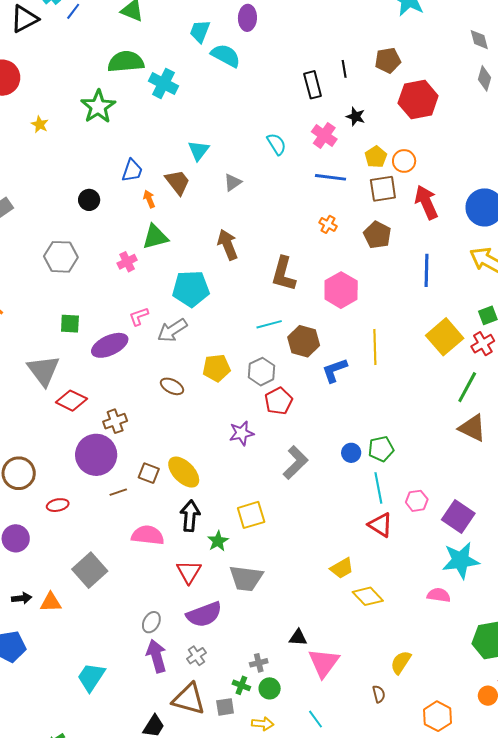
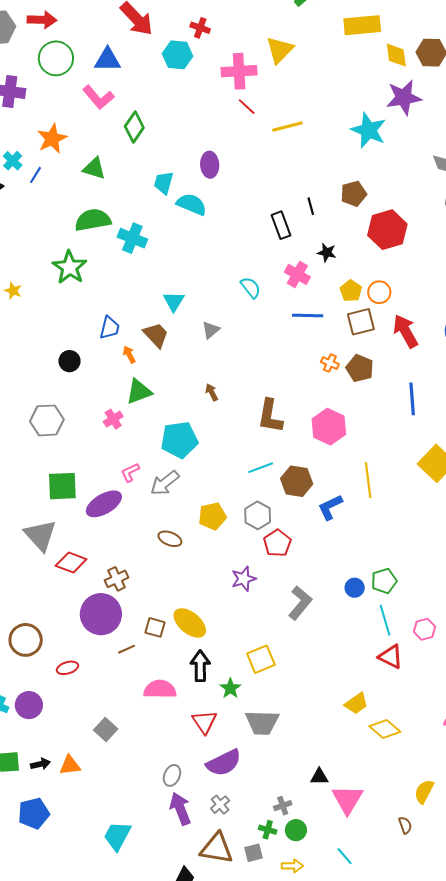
orange cross: (328, 224) -> (330, 363), moved
brown arrow: (228, 245) -> (212, 392), size x0.6
green square: (70, 324) -> (62, 486), size x1.5
gray square: (90, 570) -> (106, 729), size x0.7

